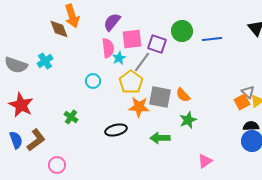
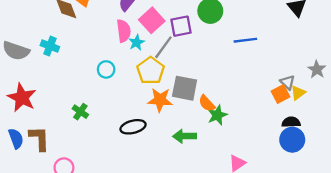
pink square: (132, 39) -> (152, 20), turned -35
blue line: (212, 39) -> (245, 40), moved
purple square: (157, 44) -> (181, 26), turned -30
cyan cross: (45, 61) -> (50, 46), turned -35
orange semicircle: (183, 95) -> (207, 103), moved
brown L-shape: (36, 140) -> (39, 139), turned -55

